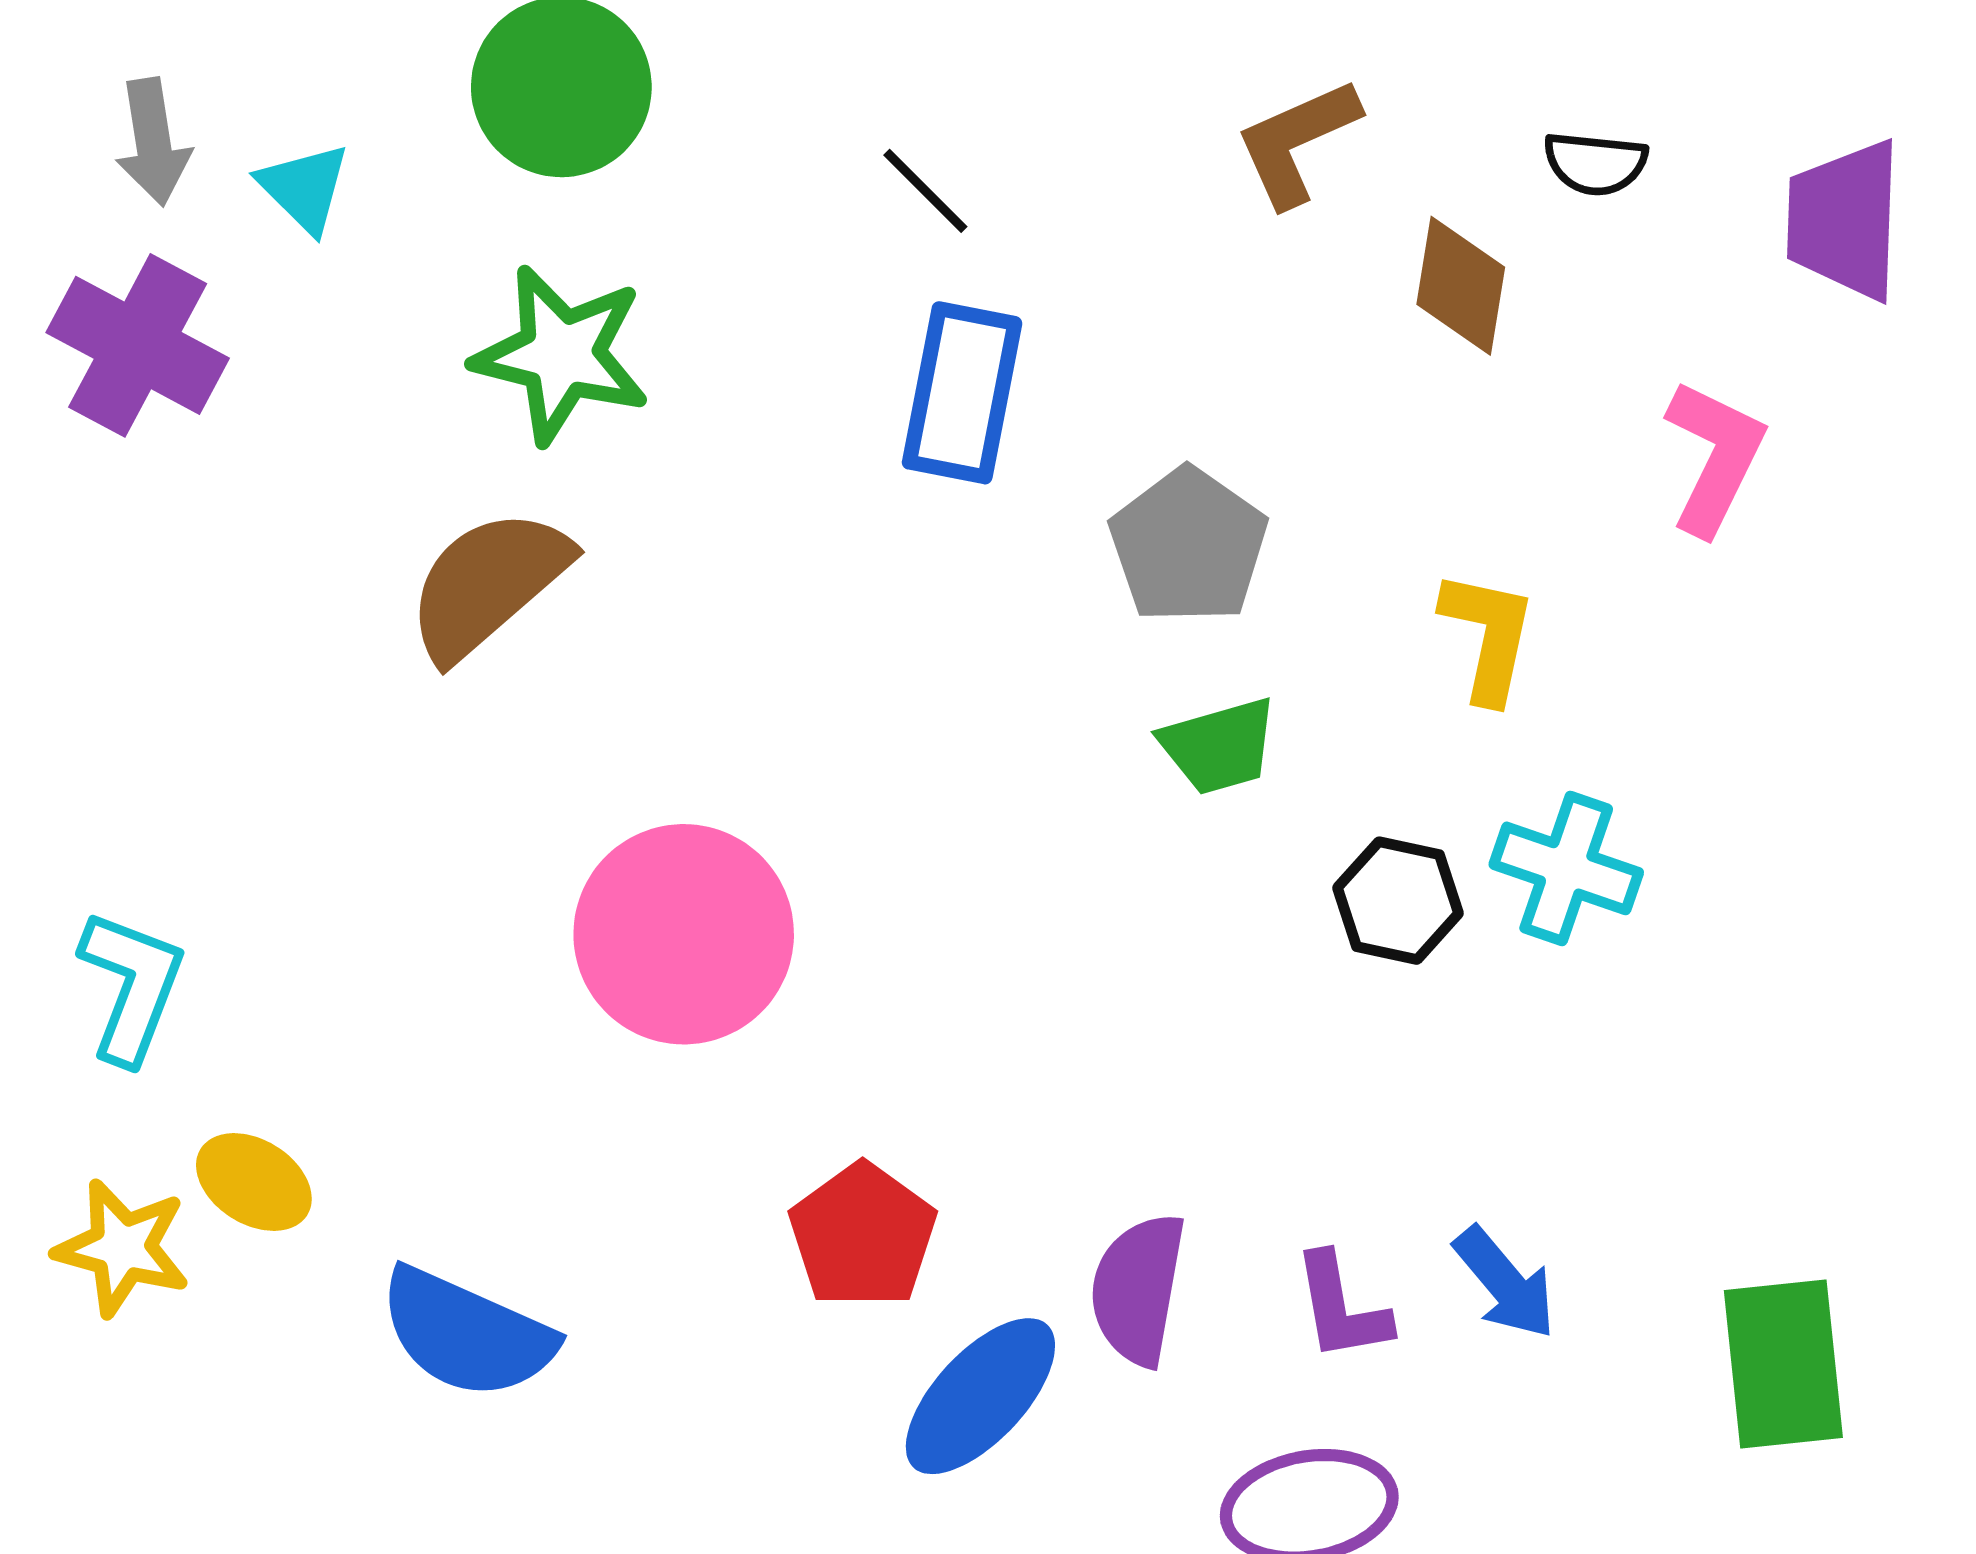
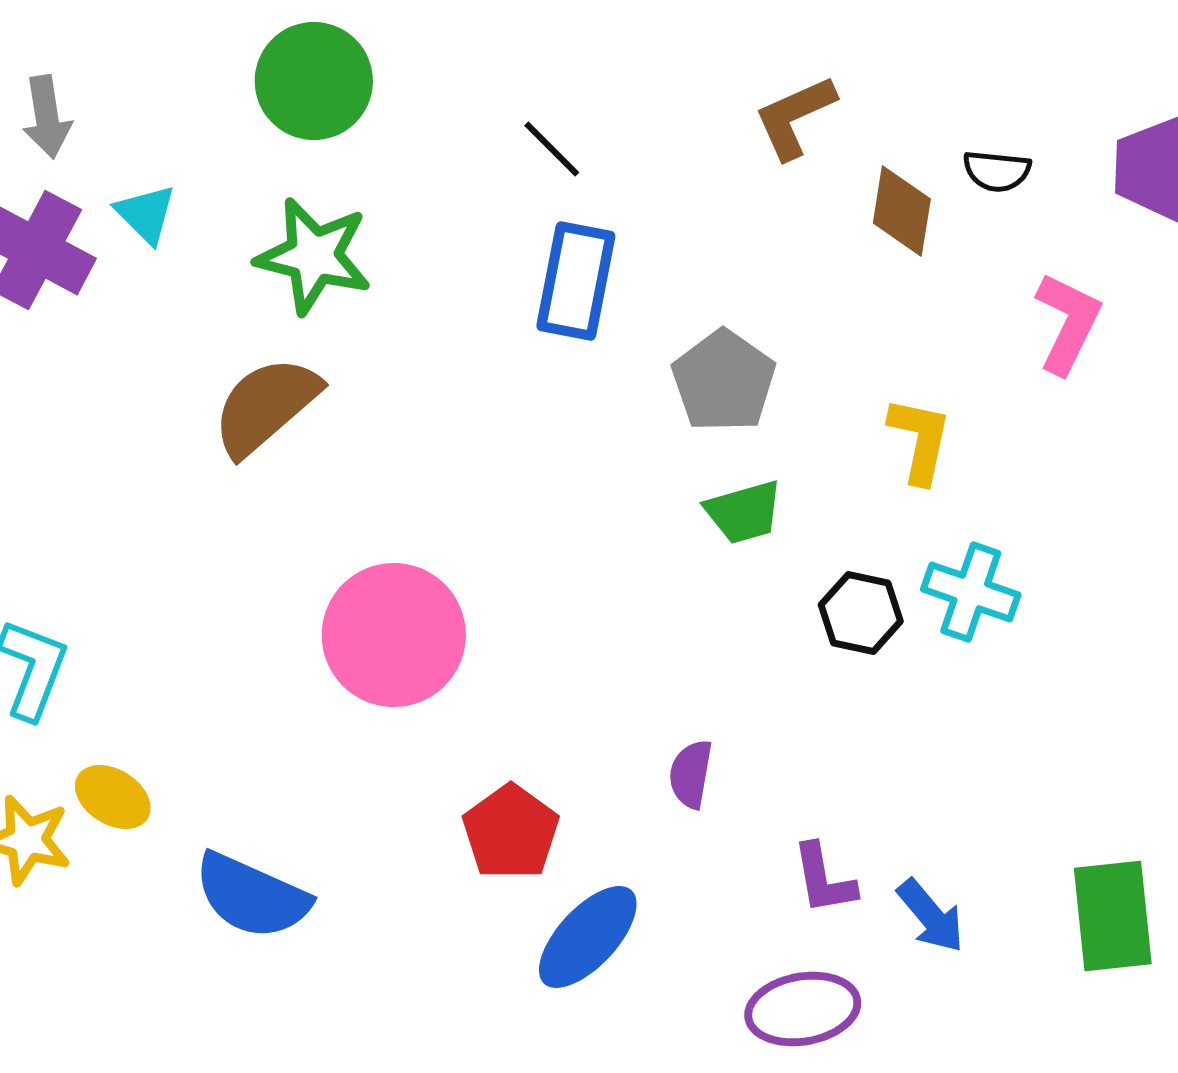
black semicircle: (1595, 163) -> (997, 171), moved
cyan triangle: (304, 188) -> (146, 214), moved
blue arrow: (1505, 1283) -> (931, 916), moved
purple semicircle: (1138, 1289) -> (691, 774), moved, size x0.7

